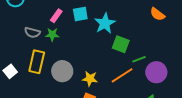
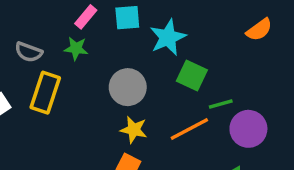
orange semicircle: (157, 14) -> (259, 30), turned -77
gray semicircle: (32, 32) -> (29, 52), moved
gray circle: (62, 71) -> (128, 87), moved

